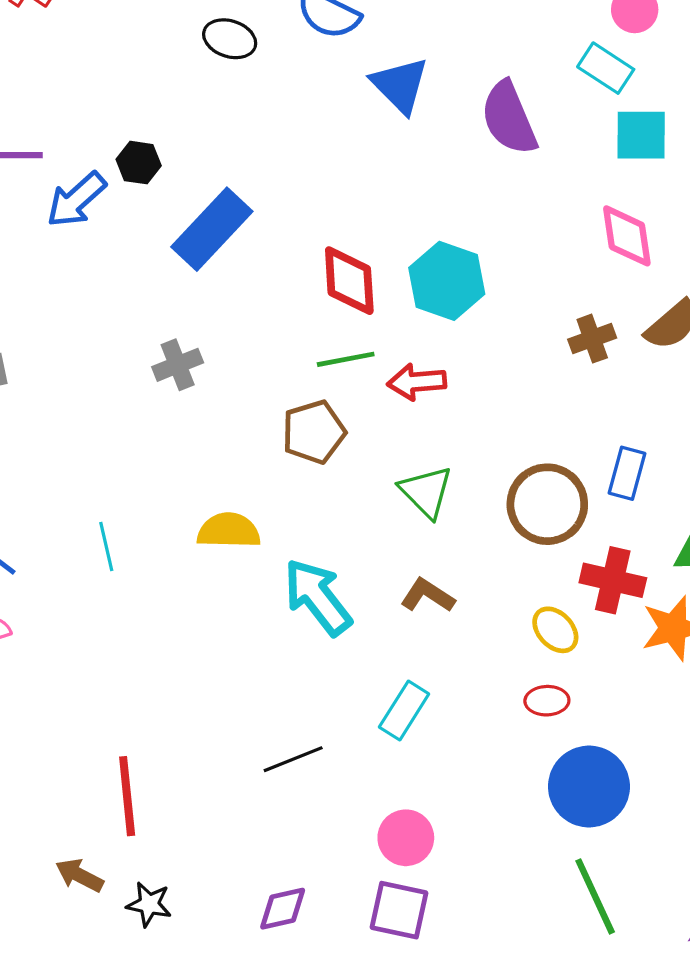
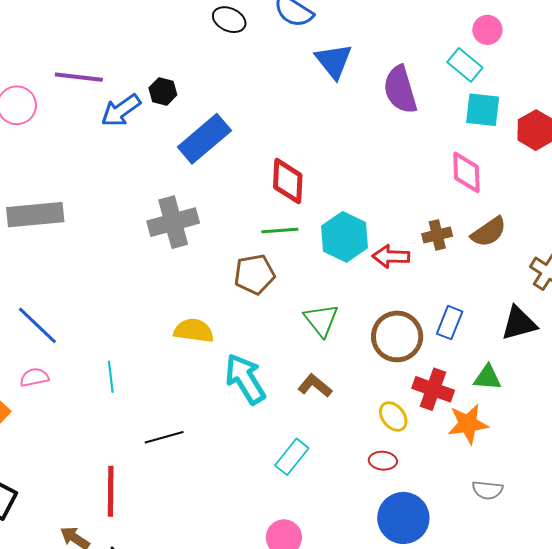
cyan hexagon: (447, 281) -> (345, 237), moved
gray cross: (178, 365) -> (173, 222), size x1.6
red arrow: (417, 382) -> (391, 256), moved
cyan line: (106, 547) -> (111, 377), moved
black line: (293, 759) -> (164, 437), moved

